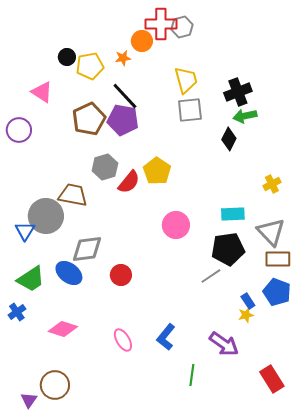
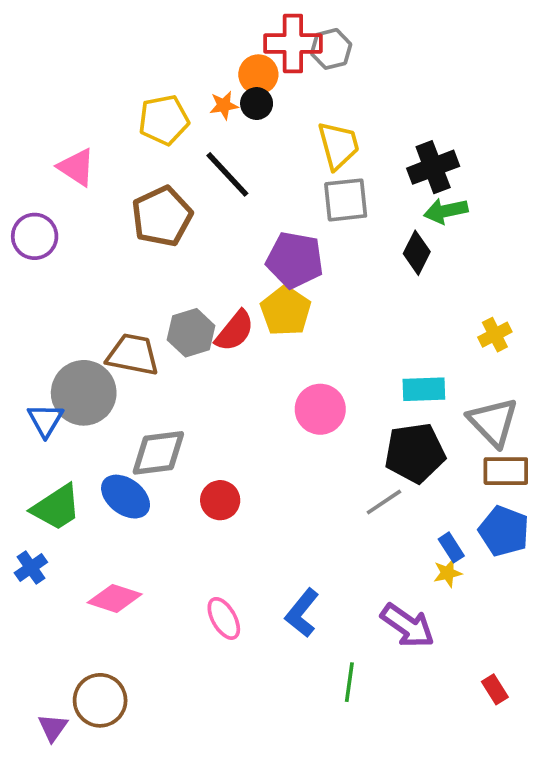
black circle: (67, 57) -> (257, 104), moved
purple pentagon: (123, 120) -> (295, 260), moved
gray hexagon: (105, 167) -> (191, 333), moved
red rectangle: (272, 379) -> (495, 689), size x0.6

